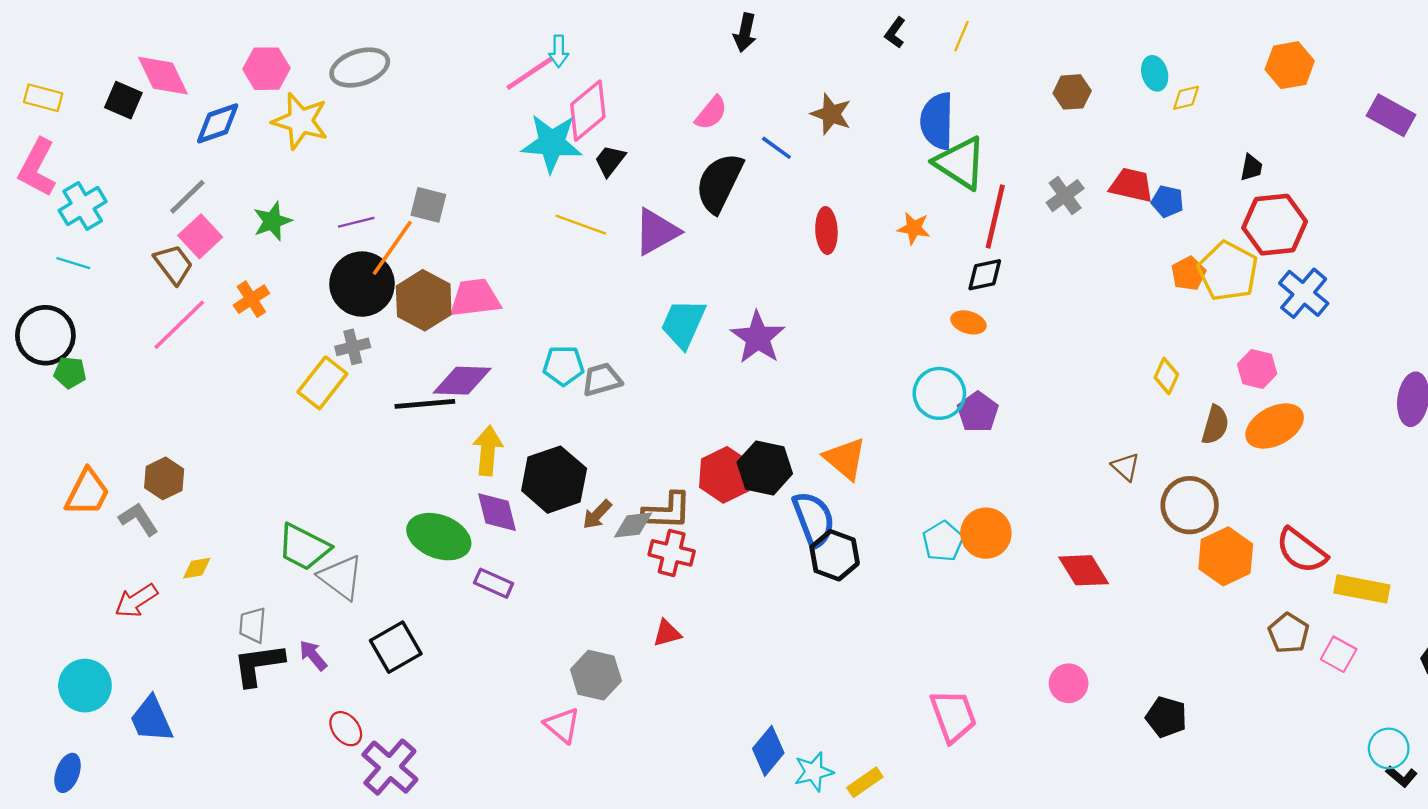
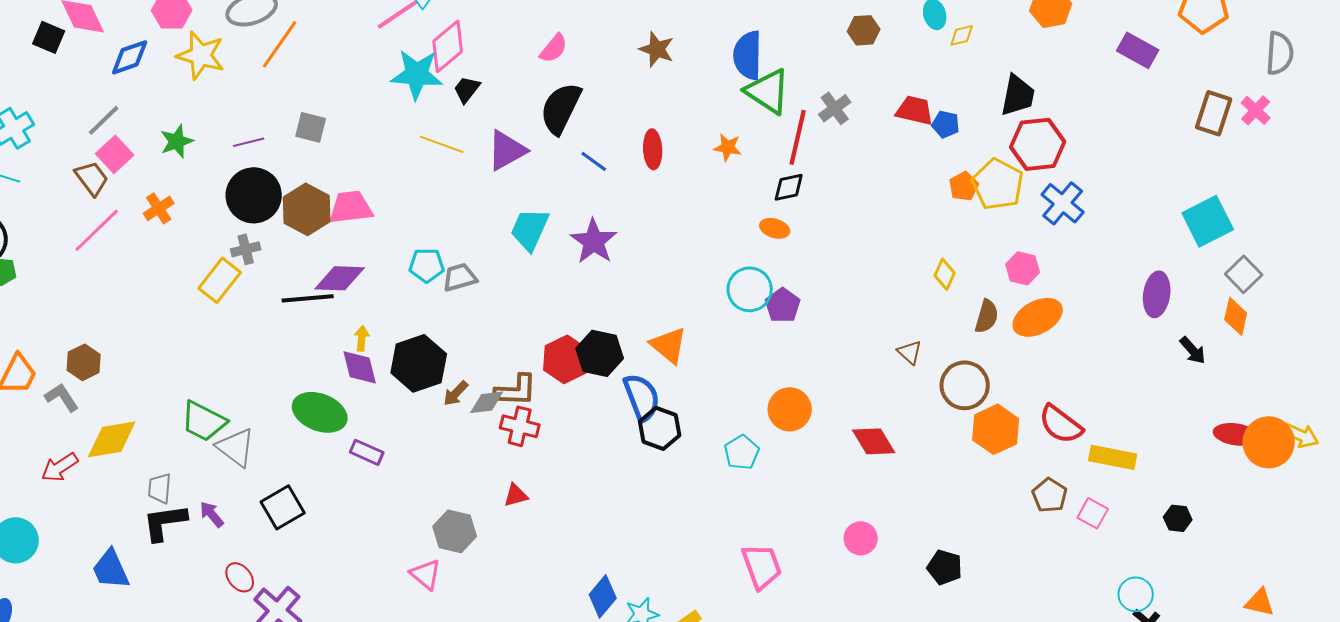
blue line: (776, 148) -> (594, 161), moved
black trapezoid: (1251, 168) -> (1018, 95), size x1.8
gray cross: (1065, 196) -> (835, 108), moved
orange line: (392, 248) -> (280, 44), moved
yellow arrow: (488, 450) -> (362, 338), size x0.6
purple diamond: (497, 512) -> (360, 367), moved
cyan pentagon: (943, 541) -> (742, 452), moved
yellow diamond: (197, 568) -> (112, 439), size x2.0
blue trapezoid: (151, 719) -> (111, 569), moved

